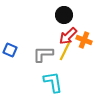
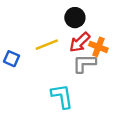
yellow line: (65, 51) -> (47, 45), moved, turned 42
gray L-shape: (43, 54) -> (84, 63), moved

